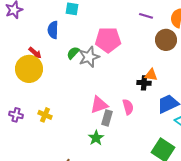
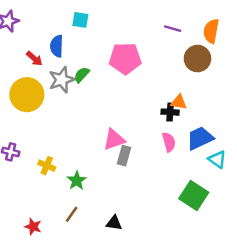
red arrow: (35, 53) -> (34, 59), moved
gray star: (89, 57) -> (62, 80), moved
pink semicircle: (128, 107) -> (169, 142), moved
yellow cross: (45, 115) -> (47, 166), moved
green star: (96, 138) -> (77, 181), moved

